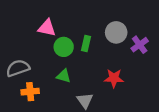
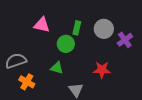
green rectangle: (86, 44) -> (77, 28), moved
green circle: (64, 47) -> (66, 44), moved
orange cross: (30, 92) -> (27, 82), turned 35

